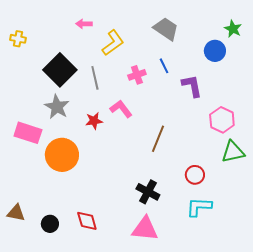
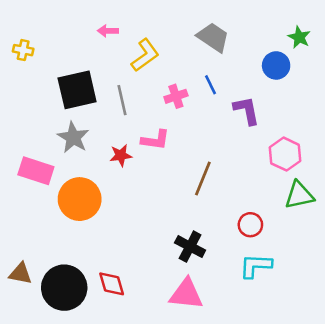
black square: (60, 70) -> (77, 90), turned 32
pink L-shape: (121, 109) -> (155, 140), turned 135
black circle: (50, 224) -> (64, 288), size x2.0

